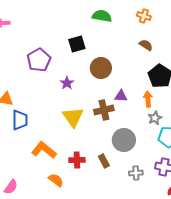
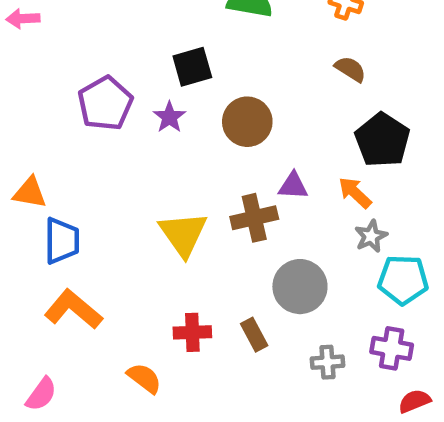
purple star: (67, 83) -> (169, 117), moved
orange arrow: (148, 99) -> (355, 193), turned -42
orange L-shape: (44, 150) -> (73, 309), moved

